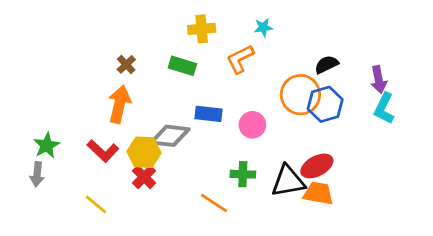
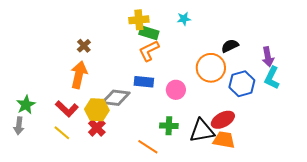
orange L-shape: (240, 59) -> (149, 51), moved
green rectangle: (182, 66) -> (149, 33), moved
blue hexagon: (325, 104) -> (242, 84), moved
yellow line: (96, 204) -> (62, 133), moved

